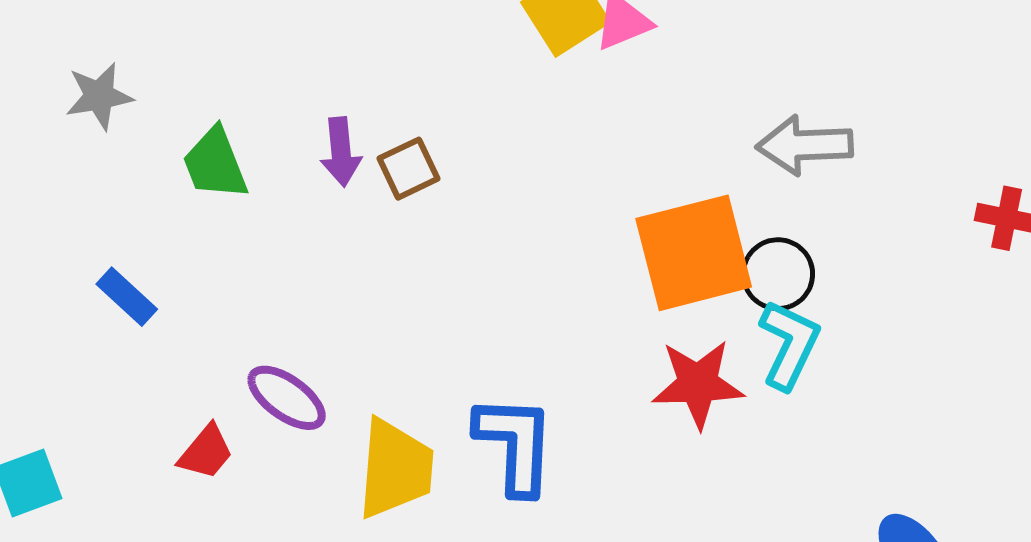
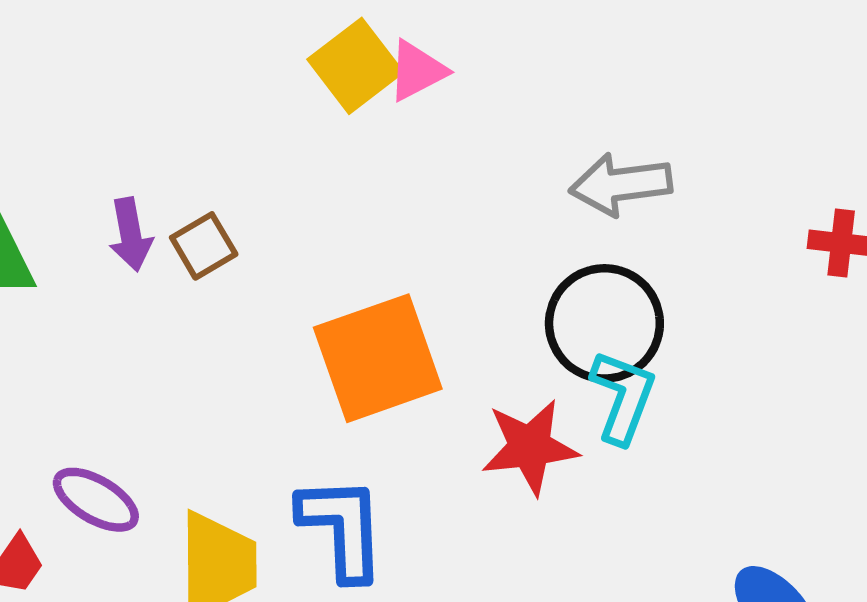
orange square: (694, 253) -> (378, 358), moved
black circle: (778, 274) -> (604, 323), size x1.5

